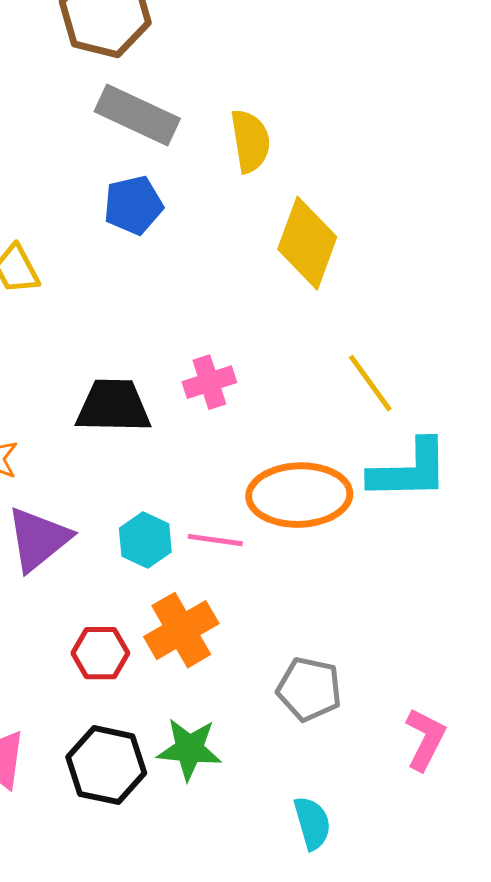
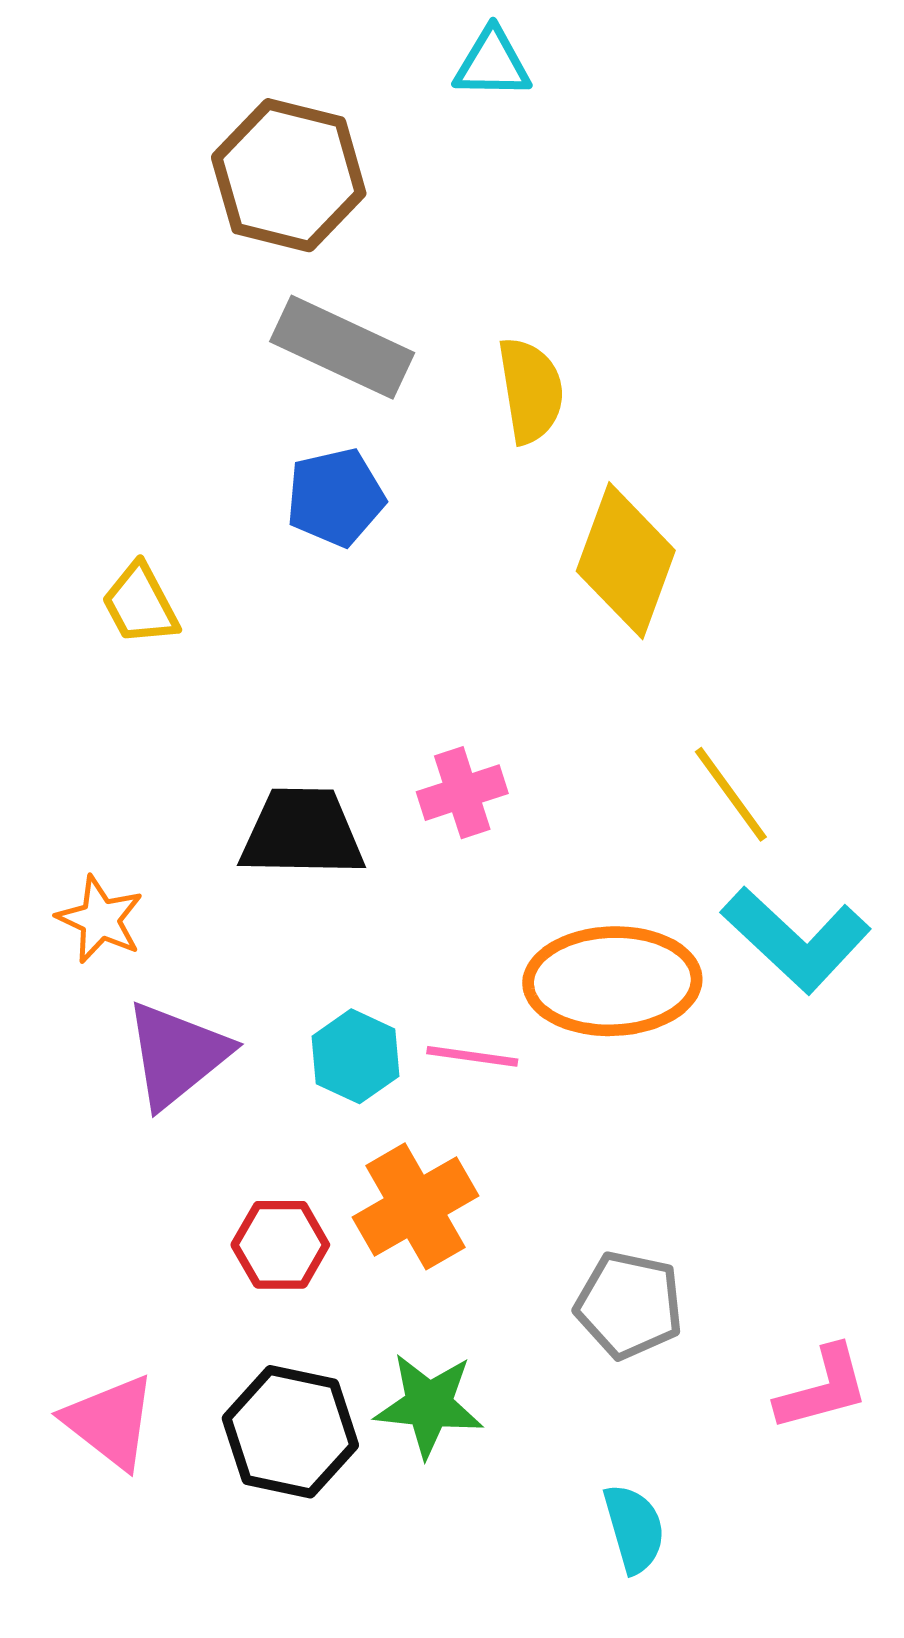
cyan L-shape: (409, 470) -> (796, 939), turned 44
pink L-shape: (425, 739) -> (823, 1388), turned 48

